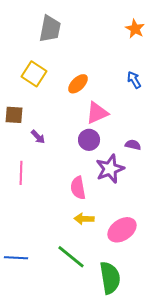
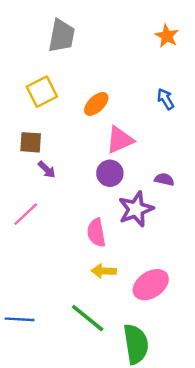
yellow square: (34, 74) -> (42, 92), turned 30
brown square: (14, 115) -> (31, 142), moved
pink line: (21, 173) -> (26, 214), turned 45

